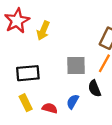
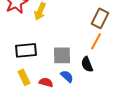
gray square: (76, 66) -> (62, 55), moved
blue semicircle: (73, 102) -> (67, 76), turned 104

